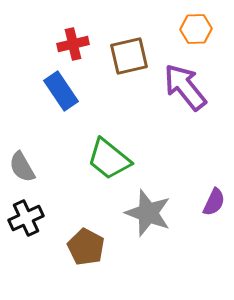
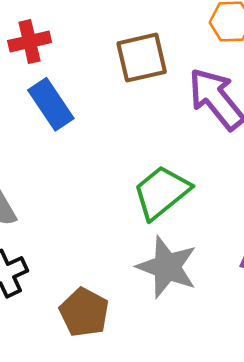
red cross: (73, 44) -> (30, 42), moved
green trapezoid: (109, 159) -> (162, 192), moved, turned 102

